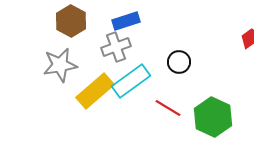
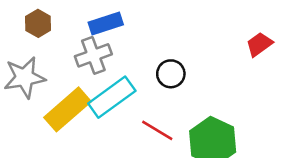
brown hexagon: (71, 21) -> (38, 23), size x0.7

